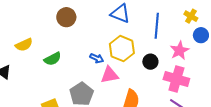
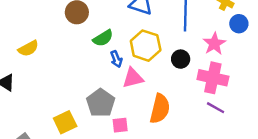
blue arrow: (97, 58) -> (116, 59), turned 48
green semicircle: (53, 59) -> (103, 38), moved

